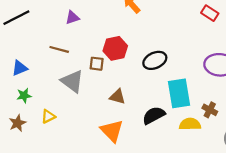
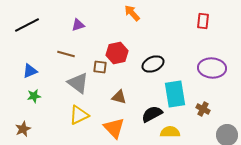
red rectangle: (210, 13) -> (203, 21), turned 63
yellow triangle: (48, 116) -> (79, 115), moved, size x1.5
brown star: (17, 123) -> (23, 129), moved
yellow semicircle: (190, 124) -> (170, 132), moved

